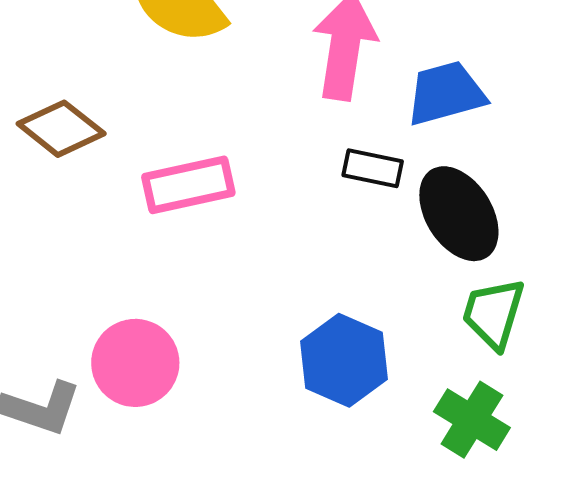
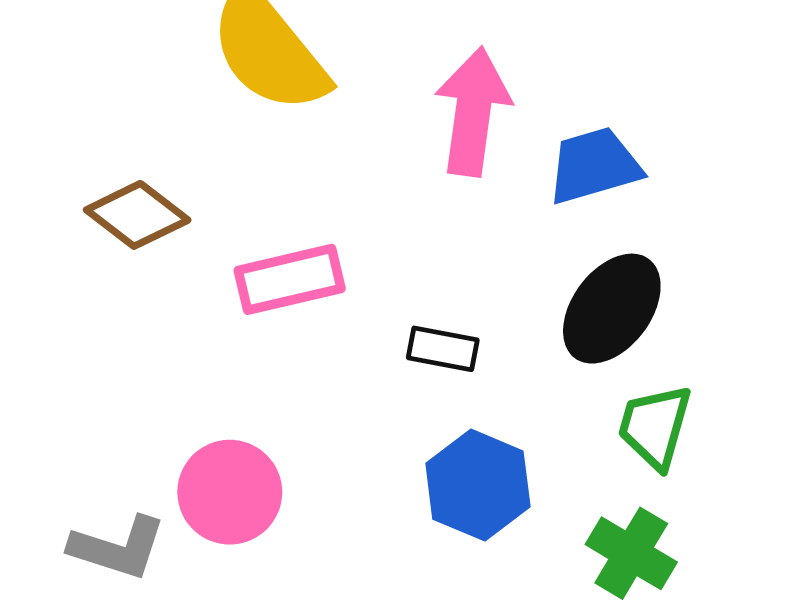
black rectangle: (373, 168) -> (443, 349), moved
black ellipse: (459, 214) -> (612, 309), turned 70

